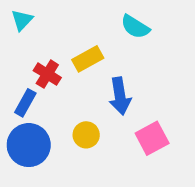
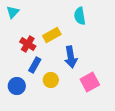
cyan semicircle: (135, 27) -> (80, 16), turned 48
blue rectangle: (25, 103) -> (35, 65), moved
blue circle: (29, 145) -> (17, 86), size x0.7

